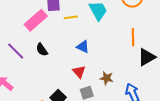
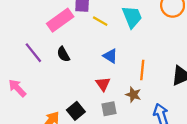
yellow line: (71, 17) -> (100, 21), turned 32
orange line: (133, 37) -> (142, 70), moved

